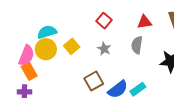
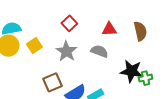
gray semicircle: (137, 45) -> (99, 51), turned 96
gray star: (104, 49) -> (66, 51), size x1.5

